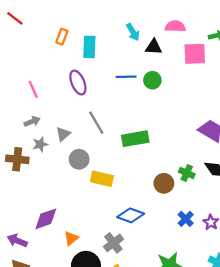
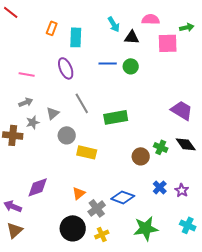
pink line: (33, 89) -> (27, 74), turned -56
blue diamond: (131, 215) -> (123, 197), moved
orange triangle: (71, 238) -> (79, 193), moved

